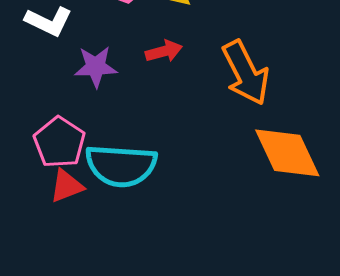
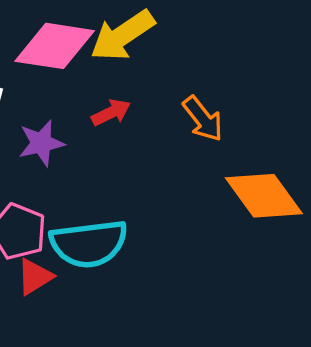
orange arrow: (246, 73) -> (203, 119), size x0.7

